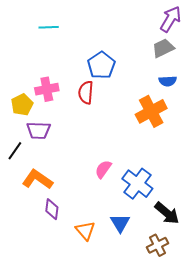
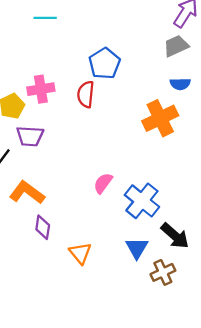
blue triangle: (120, 223) -> (137, 248), moved

